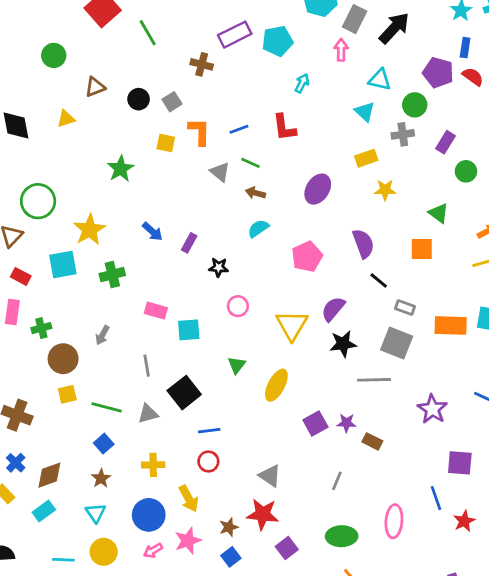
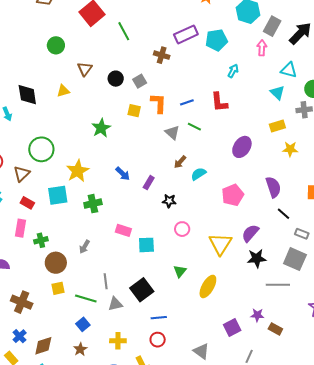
brown triangle: (95, 87) -> (85, 69), turned -35
brown arrow: (255, 193) -> (180, 162), moved, turned -64
gray line: (147, 366) -> (106, 281), moved
purple square: (315, 423) -> (232, 327), moved

